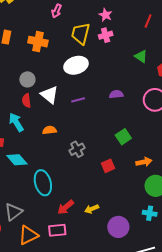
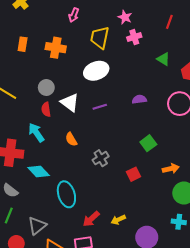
pink cross: (106, 35) -> (134, 37), moved
orange semicircle: (49, 130) -> (71, 139), turned -112

